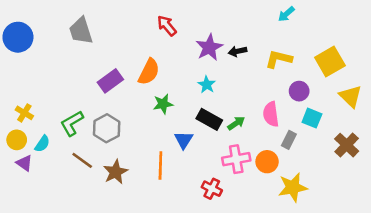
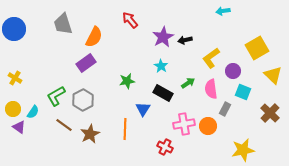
cyan arrow: (286, 14) -> (223, 11), turned 32
yellow L-shape: (279, 59) -> (211, 58), moved, turned -50
orange semicircle: (149, 72) -> (94, 37), moved
yellow cross: (24, 113) -> (15, 78), moved
green arrow: (236, 123) -> (188, 83), moved
yellow star: (293, 187) -> (243, 150), moved

